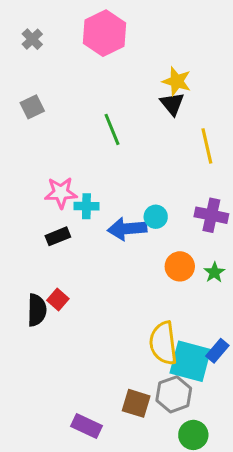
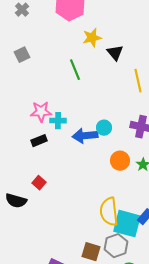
yellow star: (177, 81) -> (92, 38), moved, turned -30
black semicircle: (37, 310) -> (16, 201), moved, turned 105

